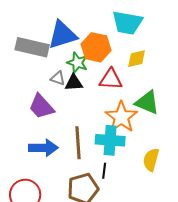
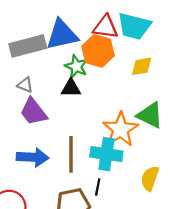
gray rectangle: (32, 47) -> (28, 46), turned -32
gray triangle: (58, 78) -> (25, 85), moved
red triangle: (111, 79) -> (105, 27), moved

